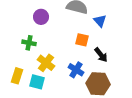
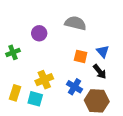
blue triangle: (100, 21) -> (103, 51), moved
green cross: (29, 43) -> (13, 52), moved, turned -32
yellow cross: (46, 63) -> (44, 80), turned 30

